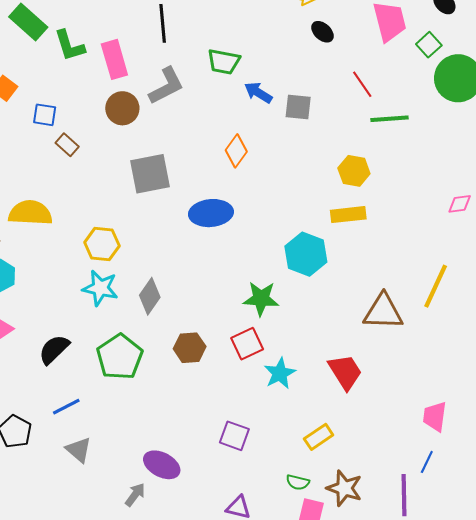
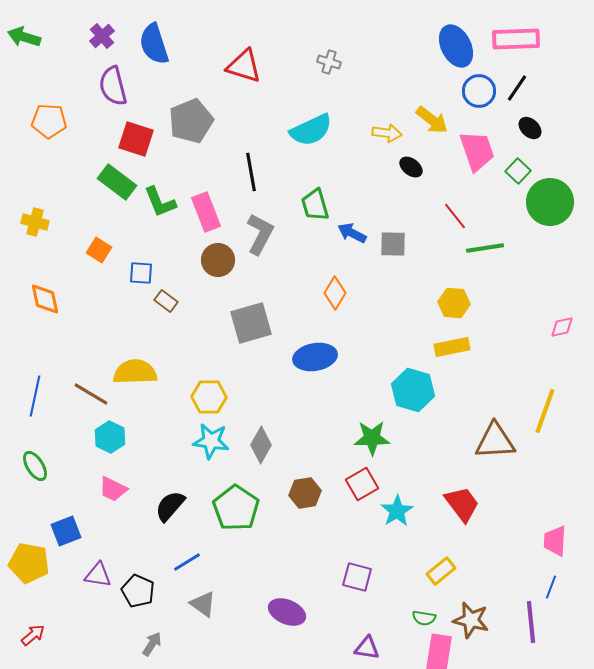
green trapezoid: (224, 62) -> (315, 205), turned 68
gray L-shape: (166, 86) -> (260, 234), turned -30
gray arrow: (135, 495) -> (152, 644), moved

